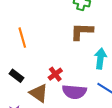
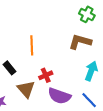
orange line: (22, 38) -> (32, 45), moved

